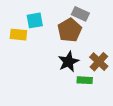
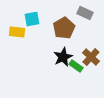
gray rectangle: (80, 14) -> (85, 13), moved
green rectangle: (85, 80) -> (76, 66), moved, turned 32

